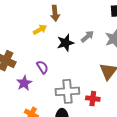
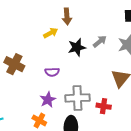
purple semicircle: (42, 67) -> (52, 72), turned 120
purple star: (24, 83) -> (48, 100), moved

